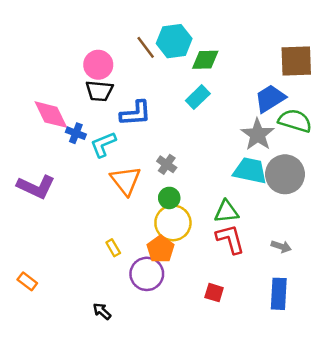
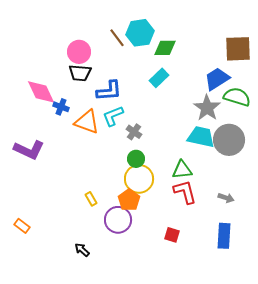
cyan L-shape: (103, 144) -> (113, 116), moved
orange triangle: (126, 181) -> (87, 122), moved, turned -32

